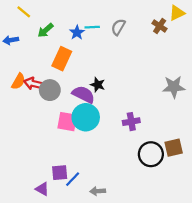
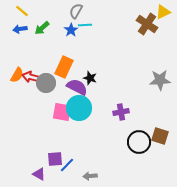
brown cross: (160, 26) -> (147, 24), size x1.5
gray semicircle: (118, 27) -> (76, 11), moved
blue arrow: (11, 40) -> (20, 29), moved
orange rectangle: (62, 59) -> (64, 67), moved
brown square: (174, 148) -> (160, 136), turned 30

